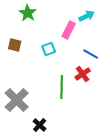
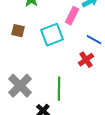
cyan square: (49, 49) -> (52, 35), size x1.6
green line: (62, 87) -> (59, 89), moved

